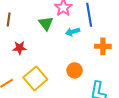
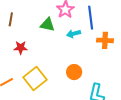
green triangle: (46, 23) -> (47, 25), turned -42
orange cross: (103, 46) -> (105, 40), moved

